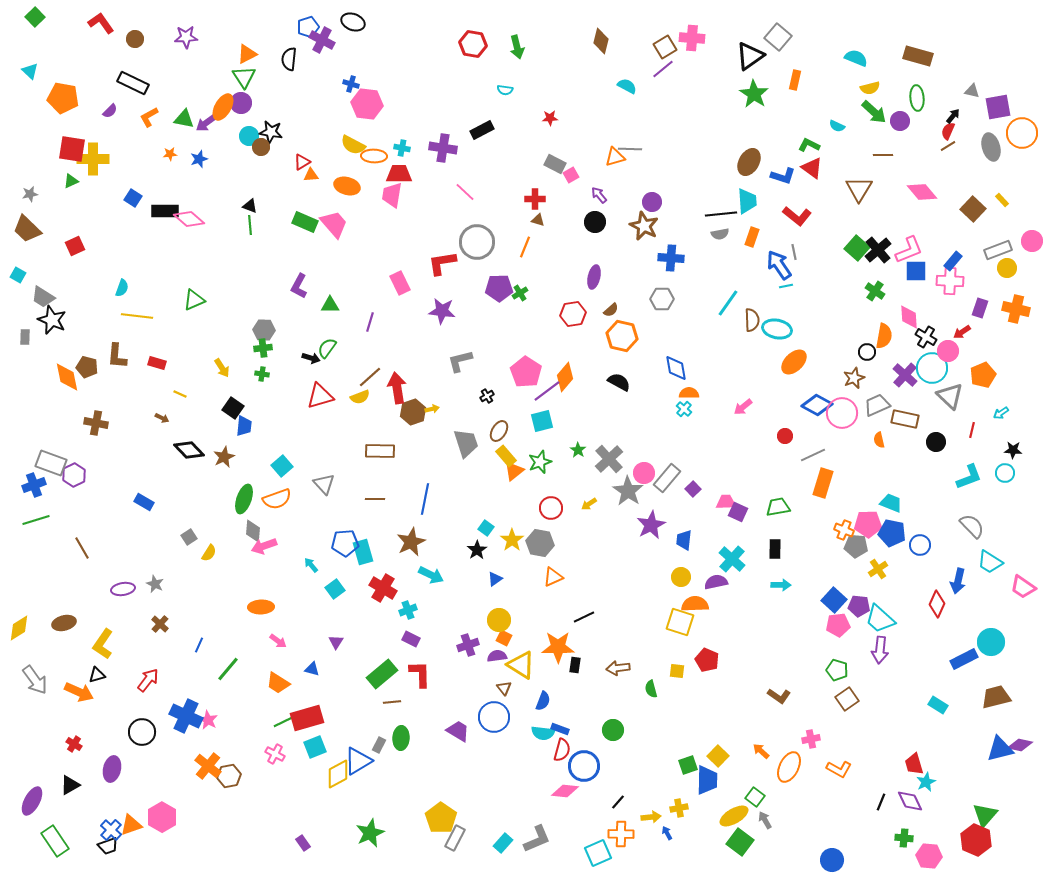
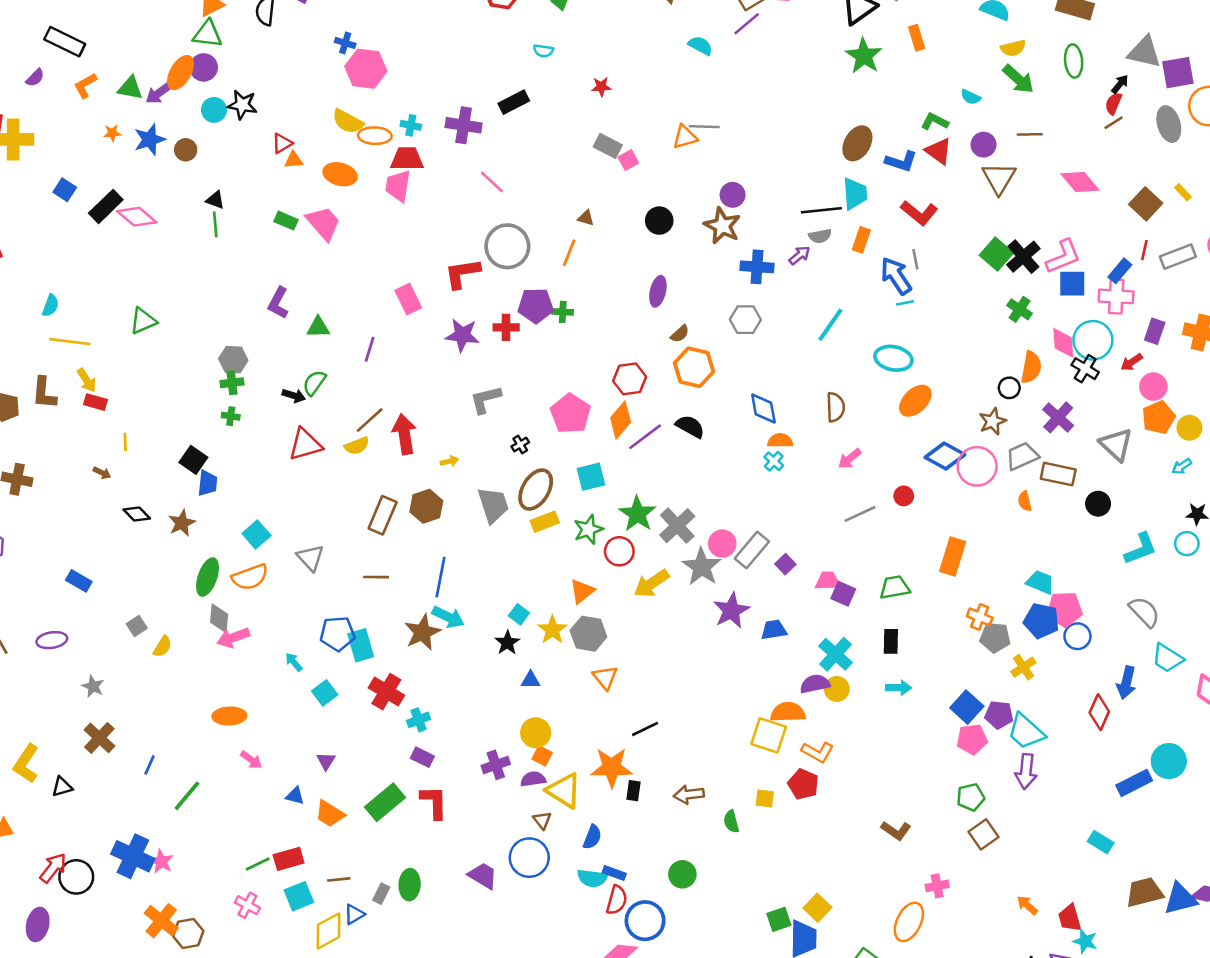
green triangle: (244, 77) -> (208, 34), turned -50
orange rectangle: (795, 80) -> (917, 38), turned -30
gray triangle: (972, 91) -> (1144, 52), size x1.8
purple circle: (900, 121) -> (984, 145), moved
brown circle: (261, 147) -> (186, 150), moved
blue star: (199, 159) -> (150, 139), size x1.4
purple arrow: (599, 195) -> (799, 255), moved, turned 90
red cross: (535, 199) -> (506, 327), moved
black rectangle: (165, 211) -> (106, 206), turned -44
green rectangle: (305, 222) -> (286, 221), size x0.7
yellow circle: (1007, 268) -> (1189, 428), moved
green cross: (520, 293) -> (563, 312), turned 35
red hexagon: (573, 314) -> (630, 379), moved
brown semicircle: (752, 320) -> (836, 407), moved
pink circle: (948, 351) -> (1153, 387), moved
yellow arrow: (222, 368) -> (87, 380), moved
cyan circle: (932, 368) -> (1093, 340), moved
purple line: (547, 391) -> (645, 437), moved
yellow line: (180, 394) -> (125, 442), turned 64
brown hexagon: (413, 412) -> (426, 506), moved
red line: (972, 430) -> (1144, 250), moved
brown ellipse: (499, 431) -> (536, 490), size x1.5
black diamond: (189, 450) -> (137, 514), size x0.7
green star: (578, 450) -> (637, 514), size x1.8
brown rectangle: (380, 451) -> (383, 515), turned -68
gray line: (813, 455) -> (860, 514), moved
yellow rectangle: (506, 456) -> (545, 522), turned -70
orange triangle: (514, 471) -> (582, 591), moved
yellow arrow: (589, 504) -> (651, 583), size x1.8
red circle: (551, 508) -> (619, 551), moved
pink pentagon: (868, 524) -> (1065, 609), moved
blue trapezoid: (684, 540) -> (774, 630), turned 75
cyan arrow: (431, 575) -> (448, 617), moved
orange triangle: (553, 577) -> (605, 677), turned -45
yellow circle: (681, 577) -> (837, 689), moved
blue triangle: (495, 579) -> (531, 680), turned 35
purple ellipse: (123, 589) -> (52, 640), moved
brown cross: (160, 624) -> (99, 738), size x1.4
green pentagon: (837, 670) -> (971, 797), turned -30
black triangle: (97, 675) -> (62, 787), moved
red arrow: (148, 680) -> (53, 868), moved
orange trapezoid: (278, 683) -> (330, 814), moved
brown trapezoid: (996, 697) -> (1144, 892), moved
brown line: (392, 702) -> (339, 879), moved
red rectangle: (307, 718) -> (289, 859), size x0.7
orange arrow: (761, 751) -> (1027, 905), moved
blue triangle: (358, 761) -> (354, 914), size x0.6
orange L-shape: (839, 769) -> (818, 752), moved
cyan star: (926, 782) -> (1085, 941), turned -30

